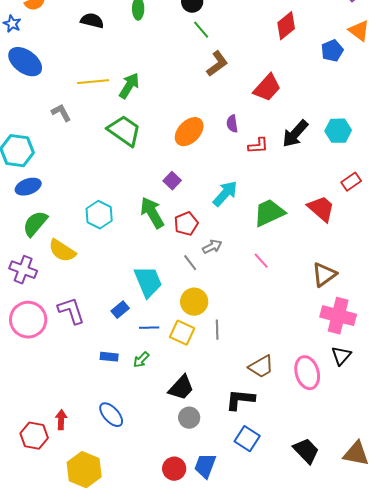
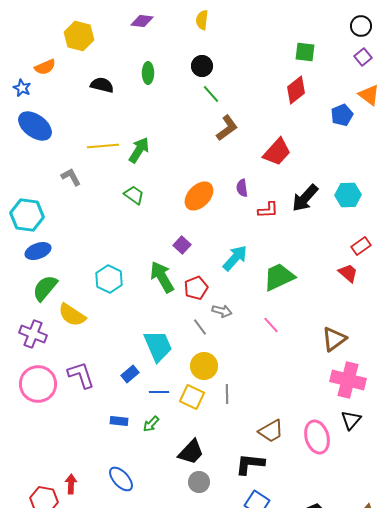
green trapezoid: (124, 131) -> (134, 195), size x0.6
red trapezoid: (321, 209) -> (348, 273), moved, size x0.7
gray arrow: (212, 247) -> (222, 311), turned 42

